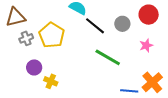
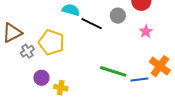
green line: (108, 57) -> (113, 71), moved

